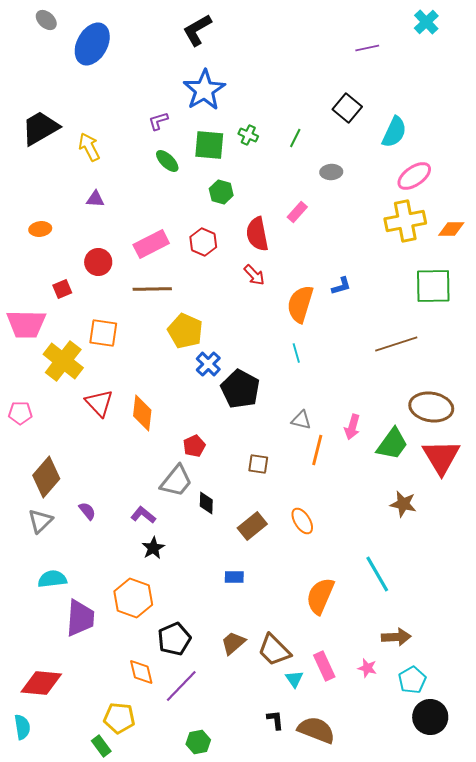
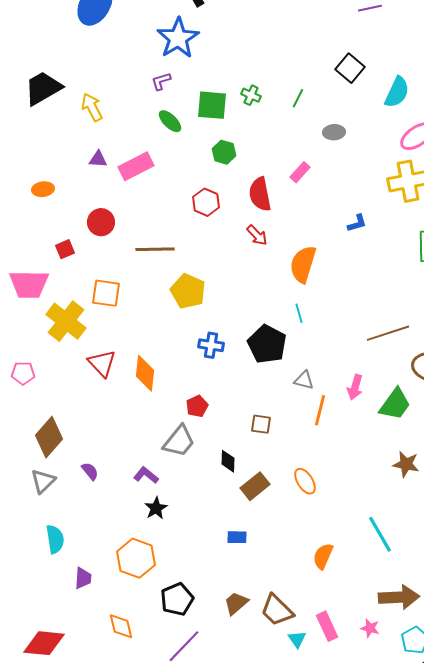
blue star: (204, 90) -> (178, 38), moved
pink rectangle: (151, 244) -> (136, 166), moved
blue L-shape: (341, 286) -> (357, 223), moved
brown line: (396, 344) -> (388, 333), moved
blue cross: (208, 364) -> (211, 345), moved, turned -35
black pentagon: (240, 389) -> (267, 344), moved
black diamond: (206, 503) -> (228, 461), moved
cyan semicircle: (52, 579) -> (55, 539), turned 88
orange semicircle: (320, 596) -> (323, 556), size x0.7
purple trapezoid: (80, 618) -> (83, 578), size x0.6
brown arrow: (396, 637) -> (399, 597), size x1.4
orange diamond: (141, 672) -> (121, 626), moved

